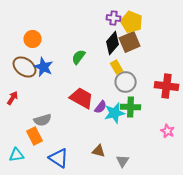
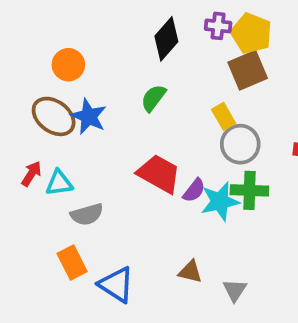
black diamond: (113, 43) -> (166, 39), moved
orange rectangle: (35, 136) -> (72, 262), moved
cyan triangle: (17, 155) -> (59, 183), moved

